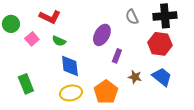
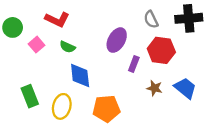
red hexagon: (160, 44) -> (161, 50), moved
orange pentagon: (106, 92) -> (106, 109), moved, turned 30
yellow ellipse: (71, 93) -> (62, 106), moved, turned -65

